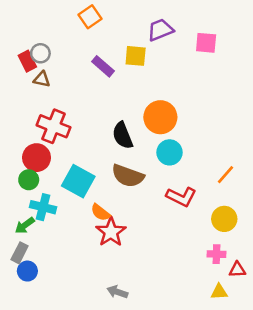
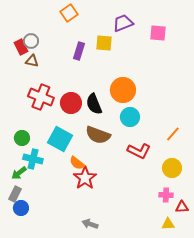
purple rectangle: (103, 66) -> (79, 51), turned 66
red circle: (37, 158) -> (71, 103), moved

